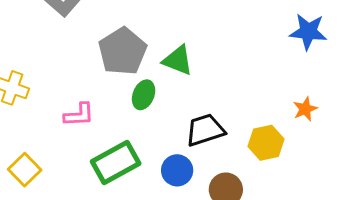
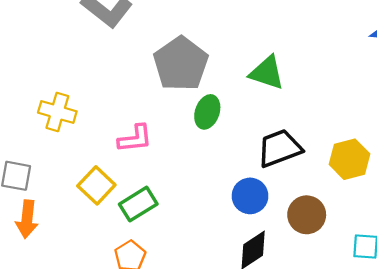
green triangle: (178, 60) -> (267, 73), moved
green rectangle: (116, 163) -> (138, 204), moved, size x0.7
yellow square: (25, 170) -> (96, 185), moved

